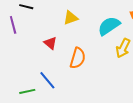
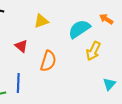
blue line: (47, 80) -> (18, 83), turned 42

